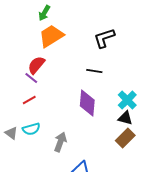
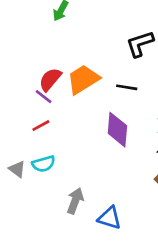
orange trapezoid: (51, 36) -> (83, 79), moved
gray arrow: (60, 142) -> (75, 201), moved

